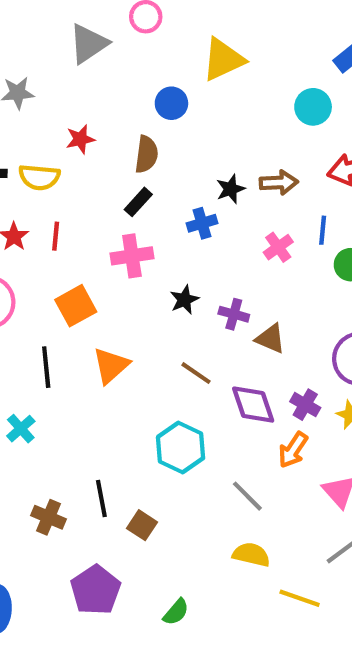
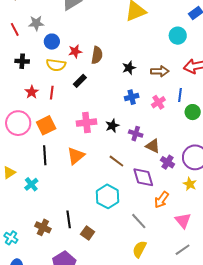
blue circle: (171, 103) -> (52, 42), moved
red star: (80, 139) -> (75, 51), moved
yellow semicircle: (39, 177) -> (56, 65), moved
black star: (231, 189) -> (129, 68), moved
black rectangle: (138, 202) -> (80, 81), moved
blue cross: (202, 223) -> (132, 97), moved
pink cross: (132, 256) -> (86, 123), moved
orange square: (76, 306) -> (46, 125), moved
purple cross: (305, 405) -> (168, 162), moved
yellow semicircle: (251, 555) -> (139, 249), turned -78

